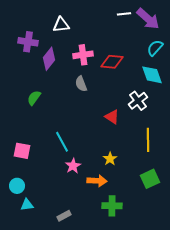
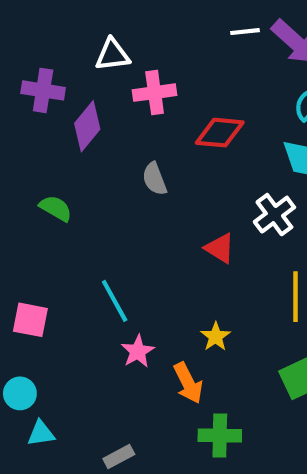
pink cross: (83, 55) -> (155, 93), moved
green semicircle: (34, 98) -> (56, 208), turned 84
orange arrow: (97, 181) -> (188, 383), turned 60

